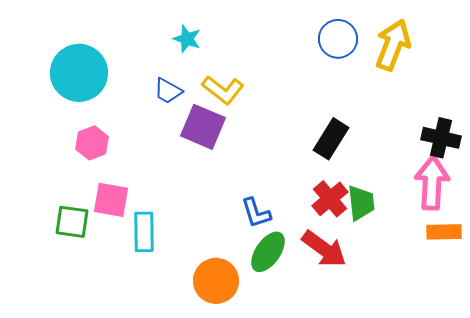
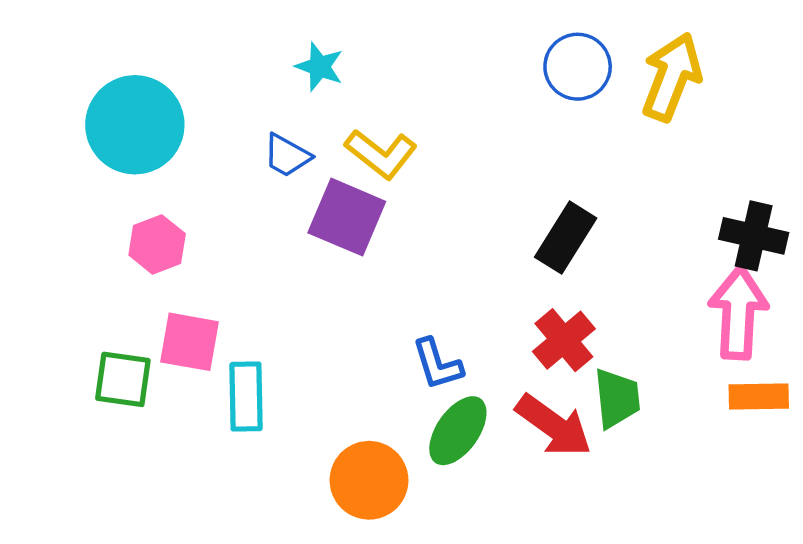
green trapezoid: (361, 203) -> (617, 398), moved

